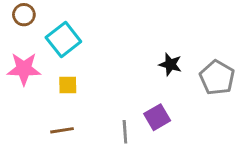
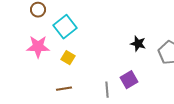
yellow square: (68, 85) -> (68, 58), turned 32

